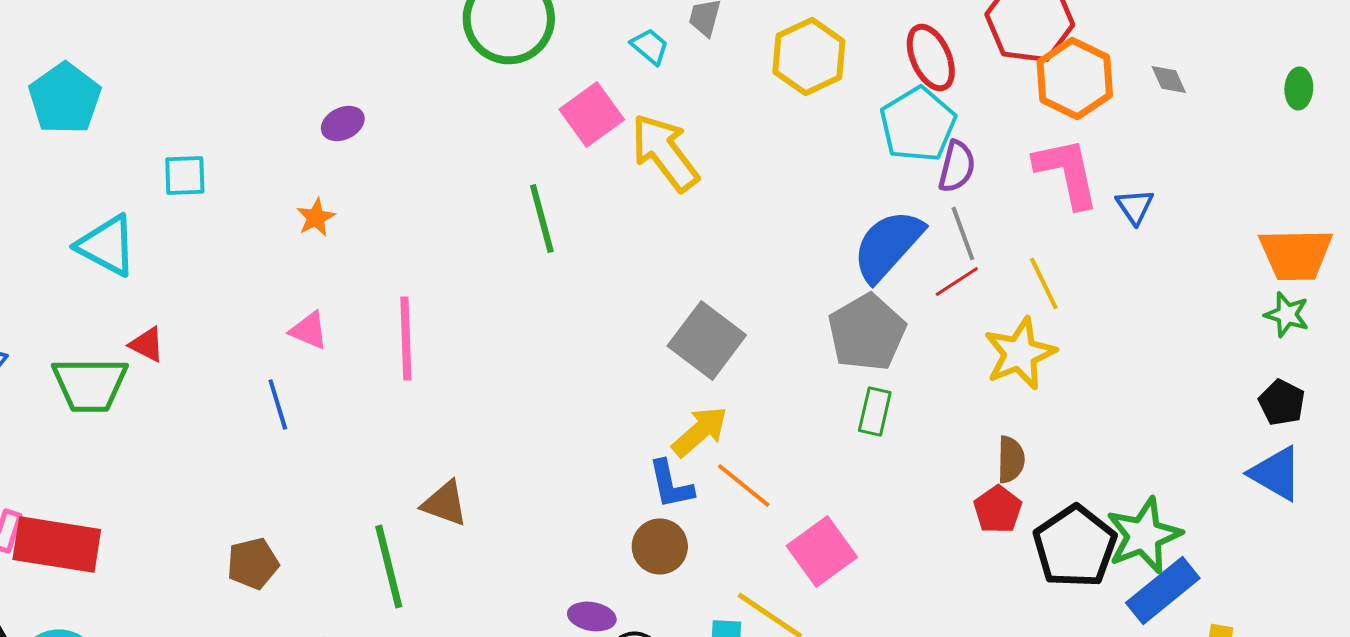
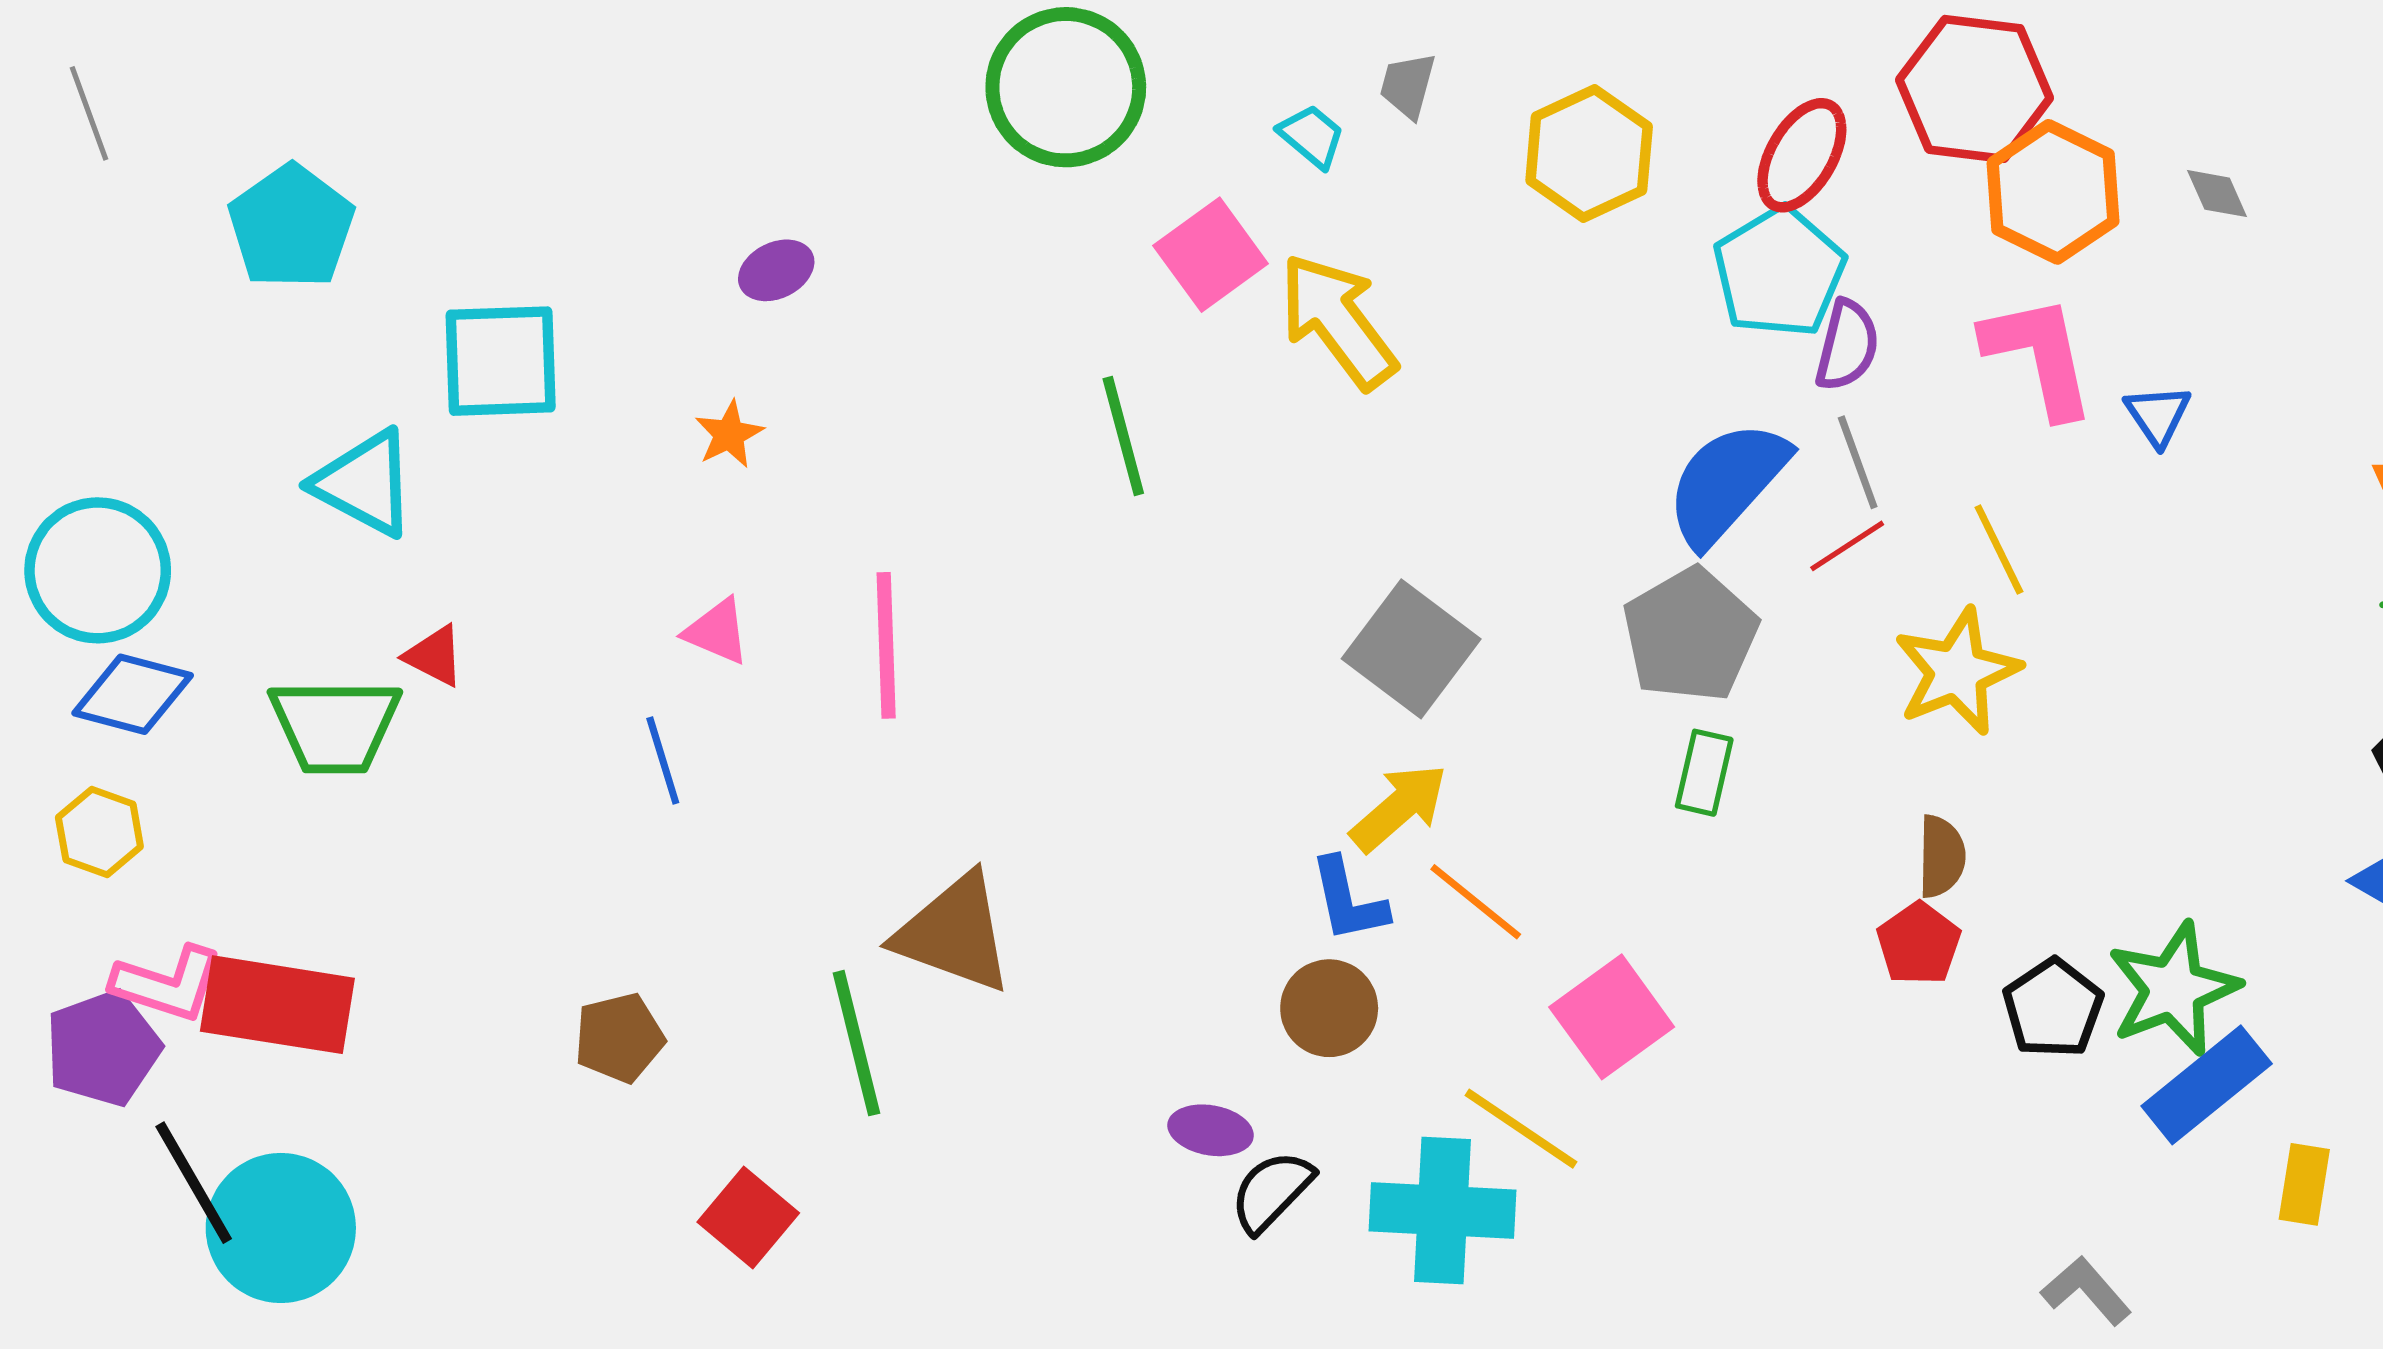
red ellipse: (931, 57) -> (1802, 155), turned 54
cyan square: (185, 175) -> (501, 361), size x1.6
brown triangle: (445, 503) -> (954, 933), size x1.5
black pentagon: (1075, 546) -> (2053, 1008), size x0.7

